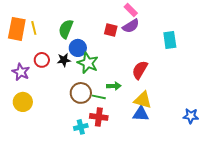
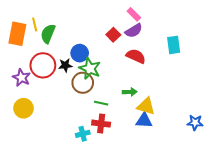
yellow line: (34, 28) -> (35, 25), moved
green semicircle: (66, 29) -> (48, 34), moved
red square: (111, 30) -> (113, 35), turned 32
red circle: (42, 60) -> (43, 65), size x1.6
red semicircle: (140, 70) -> (136, 56), moved, turned 84
green arrow: (114, 86) -> (130, 92), moved
brown circle: (81, 93) -> (83, 83), moved

